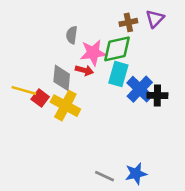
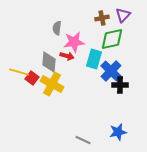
green diamond: (117, 49) -> (112, 39), moved
black cross: (157, 96) -> (120, 85), moved
blue star: (136, 174) -> (118, 132), moved

